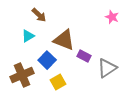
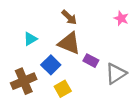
brown arrow: (39, 15) -> (69, 17), moved

